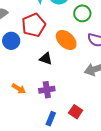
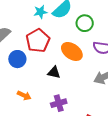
orange arrow: (19, 89) -> (24, 95), moved

